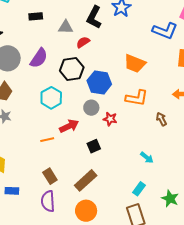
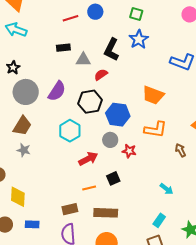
black rectangle: (36, 16) -> (63, 48), moved
orange line: (47, 140) -> (89, 188), moved
brown rectangle: (50, 176) -> (70, 209), turned -70
brown rectangle: (86, 180) -> (106, 213), turned 45

